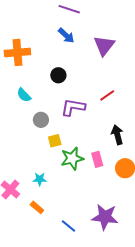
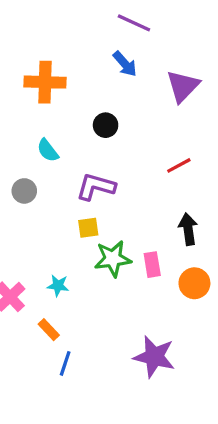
purple L-shape: (73, 107) -> (96, 187), moved
gray circle: (41, 120) -> (24, 191), moved
blue line: (69, 226) -> (65, 363), moved, turned 63

